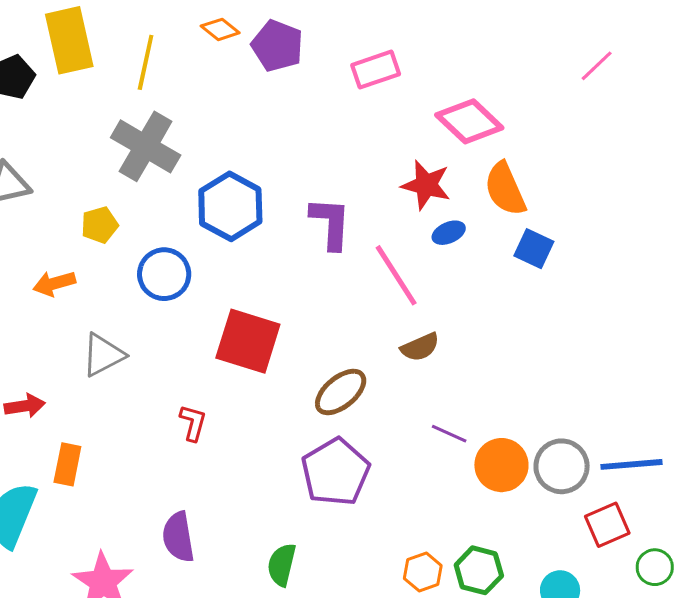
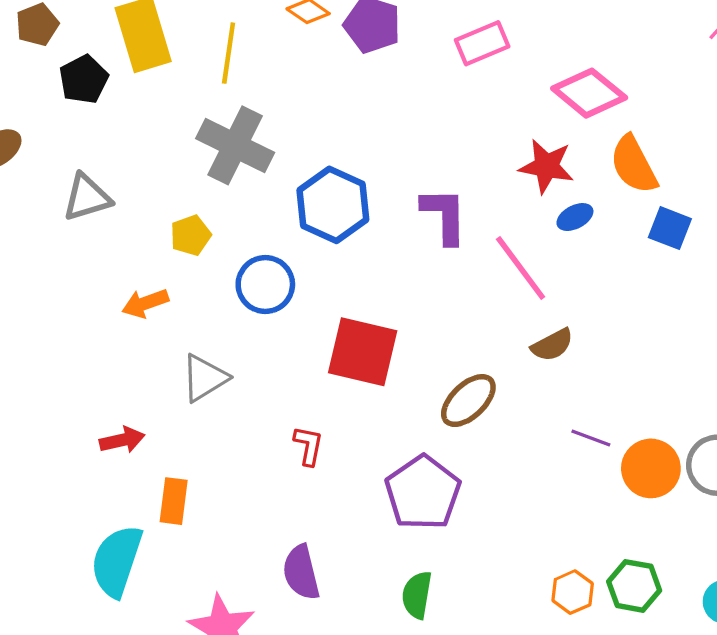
purple pentagon: (336, 472) -> (423, 493), moved

